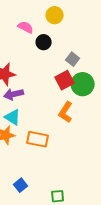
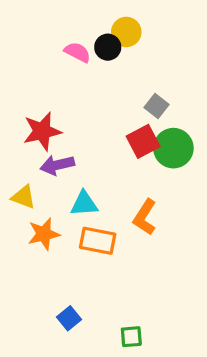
black circle: (44, 42) -> (108, 47), moved
orange L-shape: (66, 112) -> (145, 217), moved
cyan triangle: (13, 117) -> (84, 204), moved, turned -36

